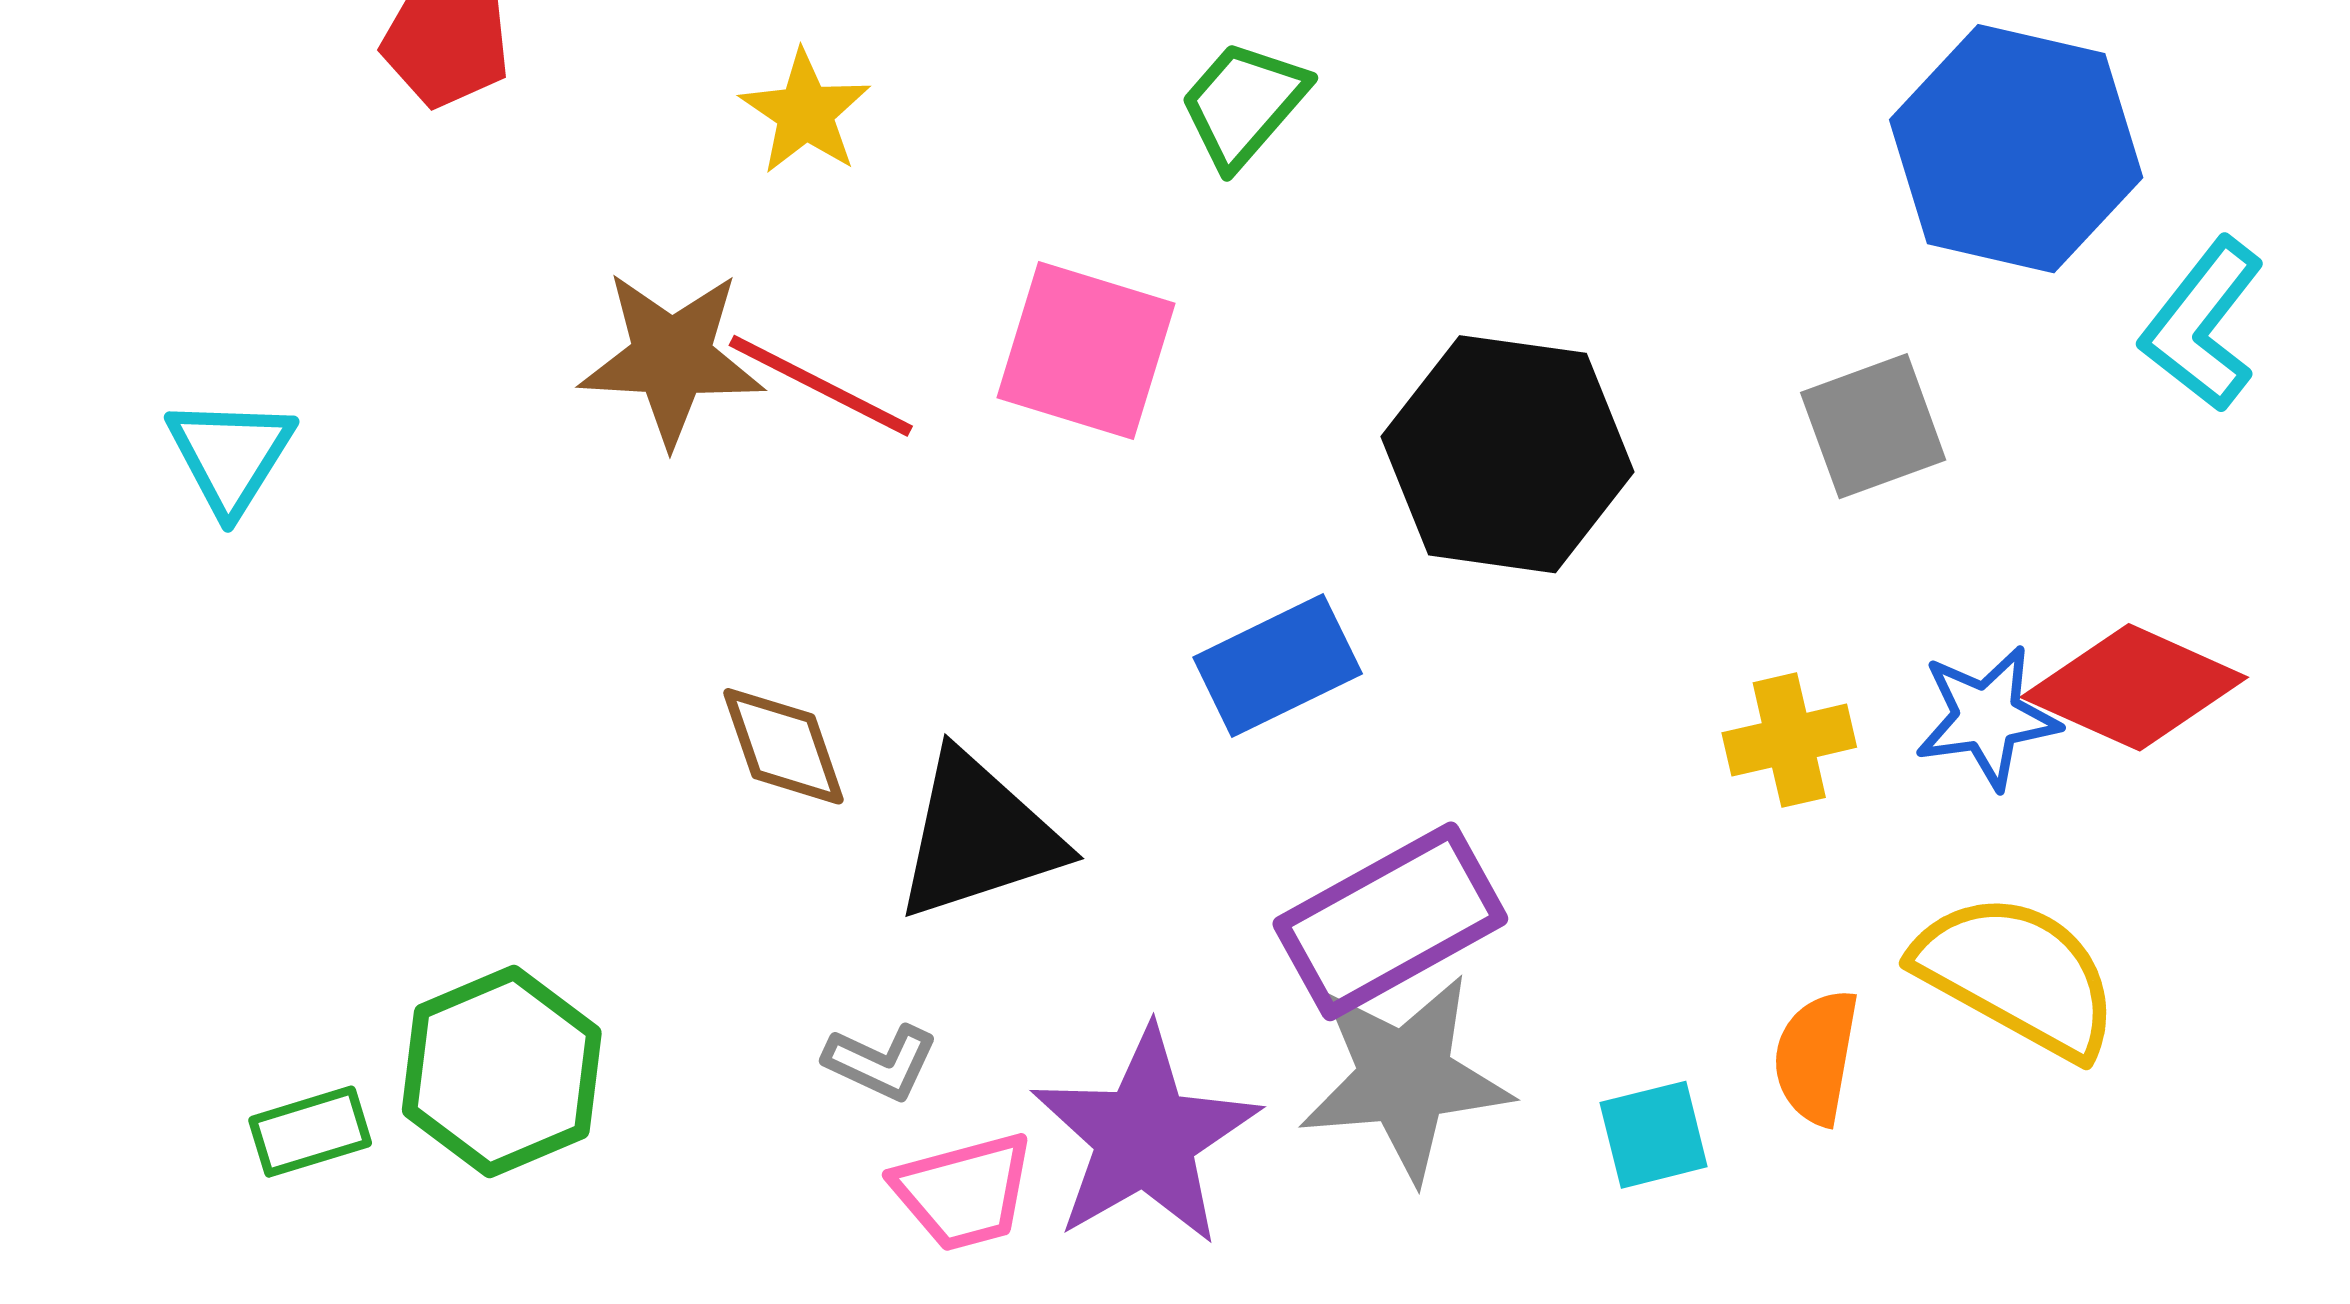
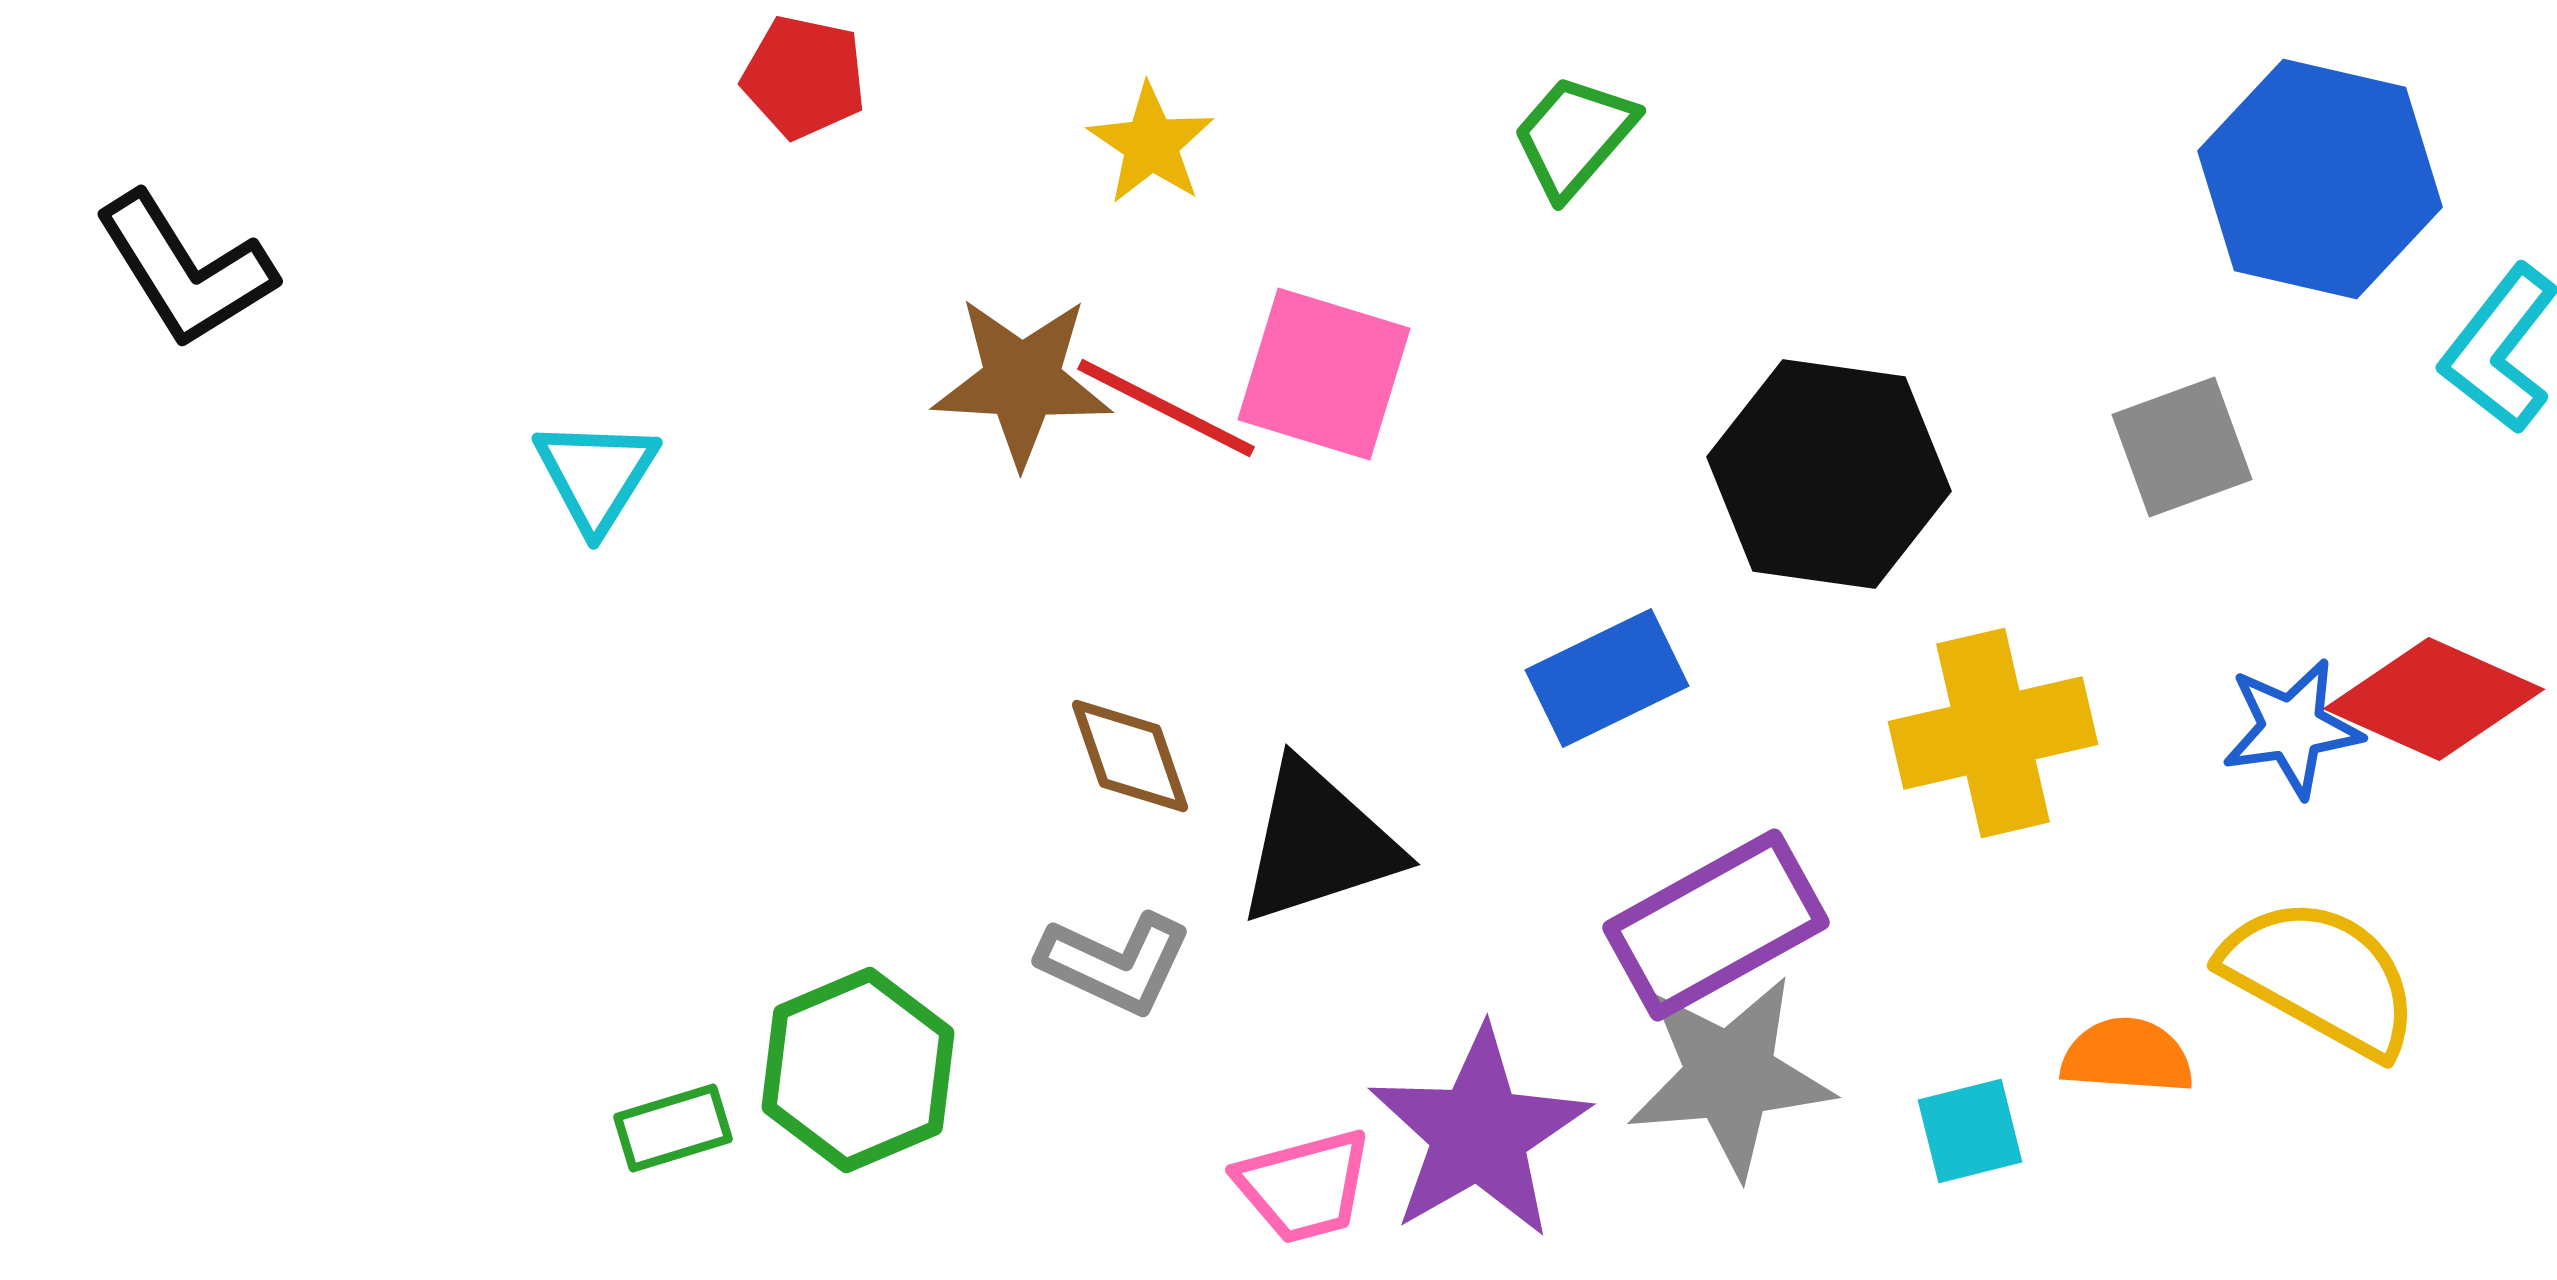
pink square: (1086, 351) -> (1324, 374), moved
yellow cross: (1789, 740) -> (1993, 733), moved, size x1.6
orange semicircle: (1816, 1057) -> (2127, 1056), turned 84
gray L-shape: (881, 1062) -> (1115, 963), moved, size x1.4

